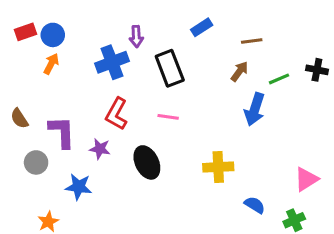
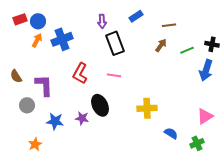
purple arrow: (136, 36) -> (102, 21), moved
blue cross: (112, 62) -> (62, 39), moved
blue arrow: (255, 109) -> (206, 70), moved
purple star: (100, 149) -> (82, 118), moved

